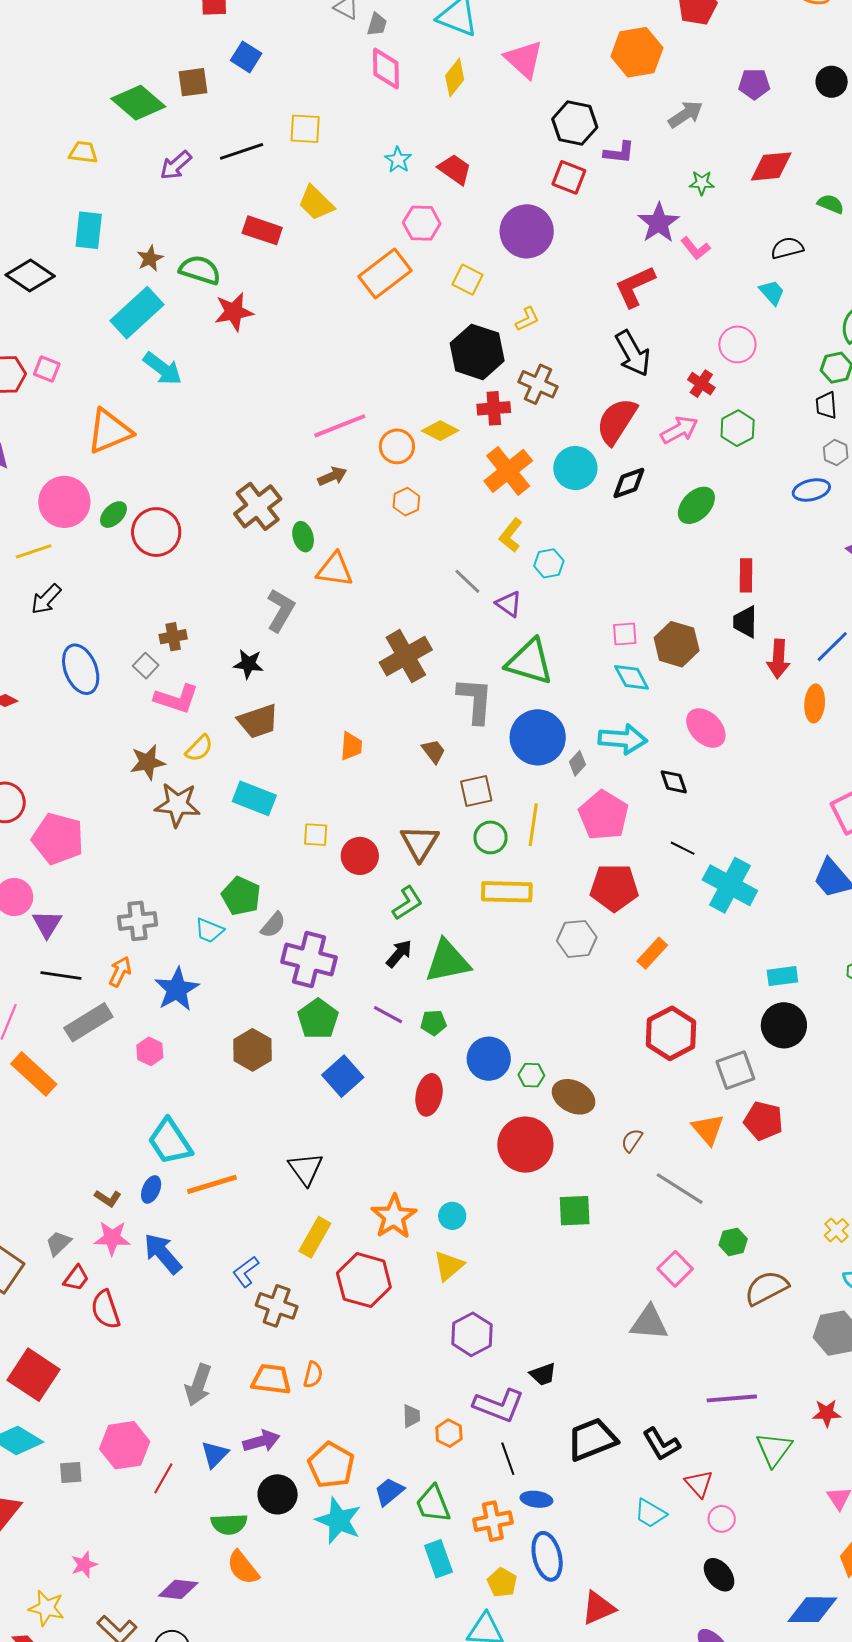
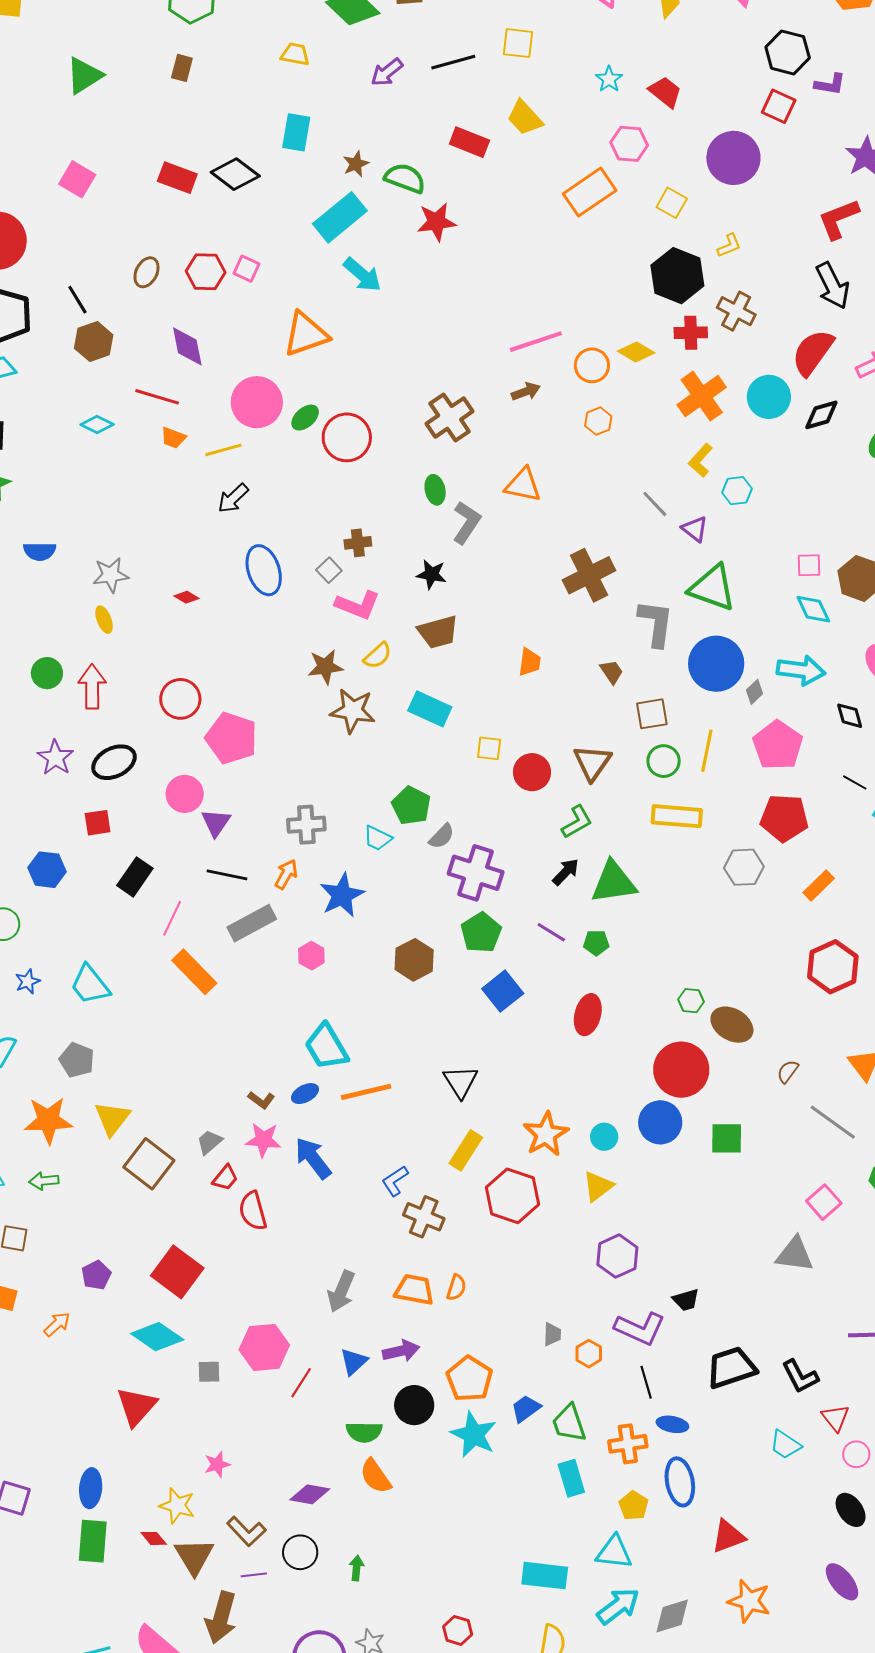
green ellipse: (303, 537) -> (435, 490), moved
blue circle: (489, 1059) -> (660, 1122), moved
blue ellipse: (151, 1189) -> (305, 1094), turned 36

